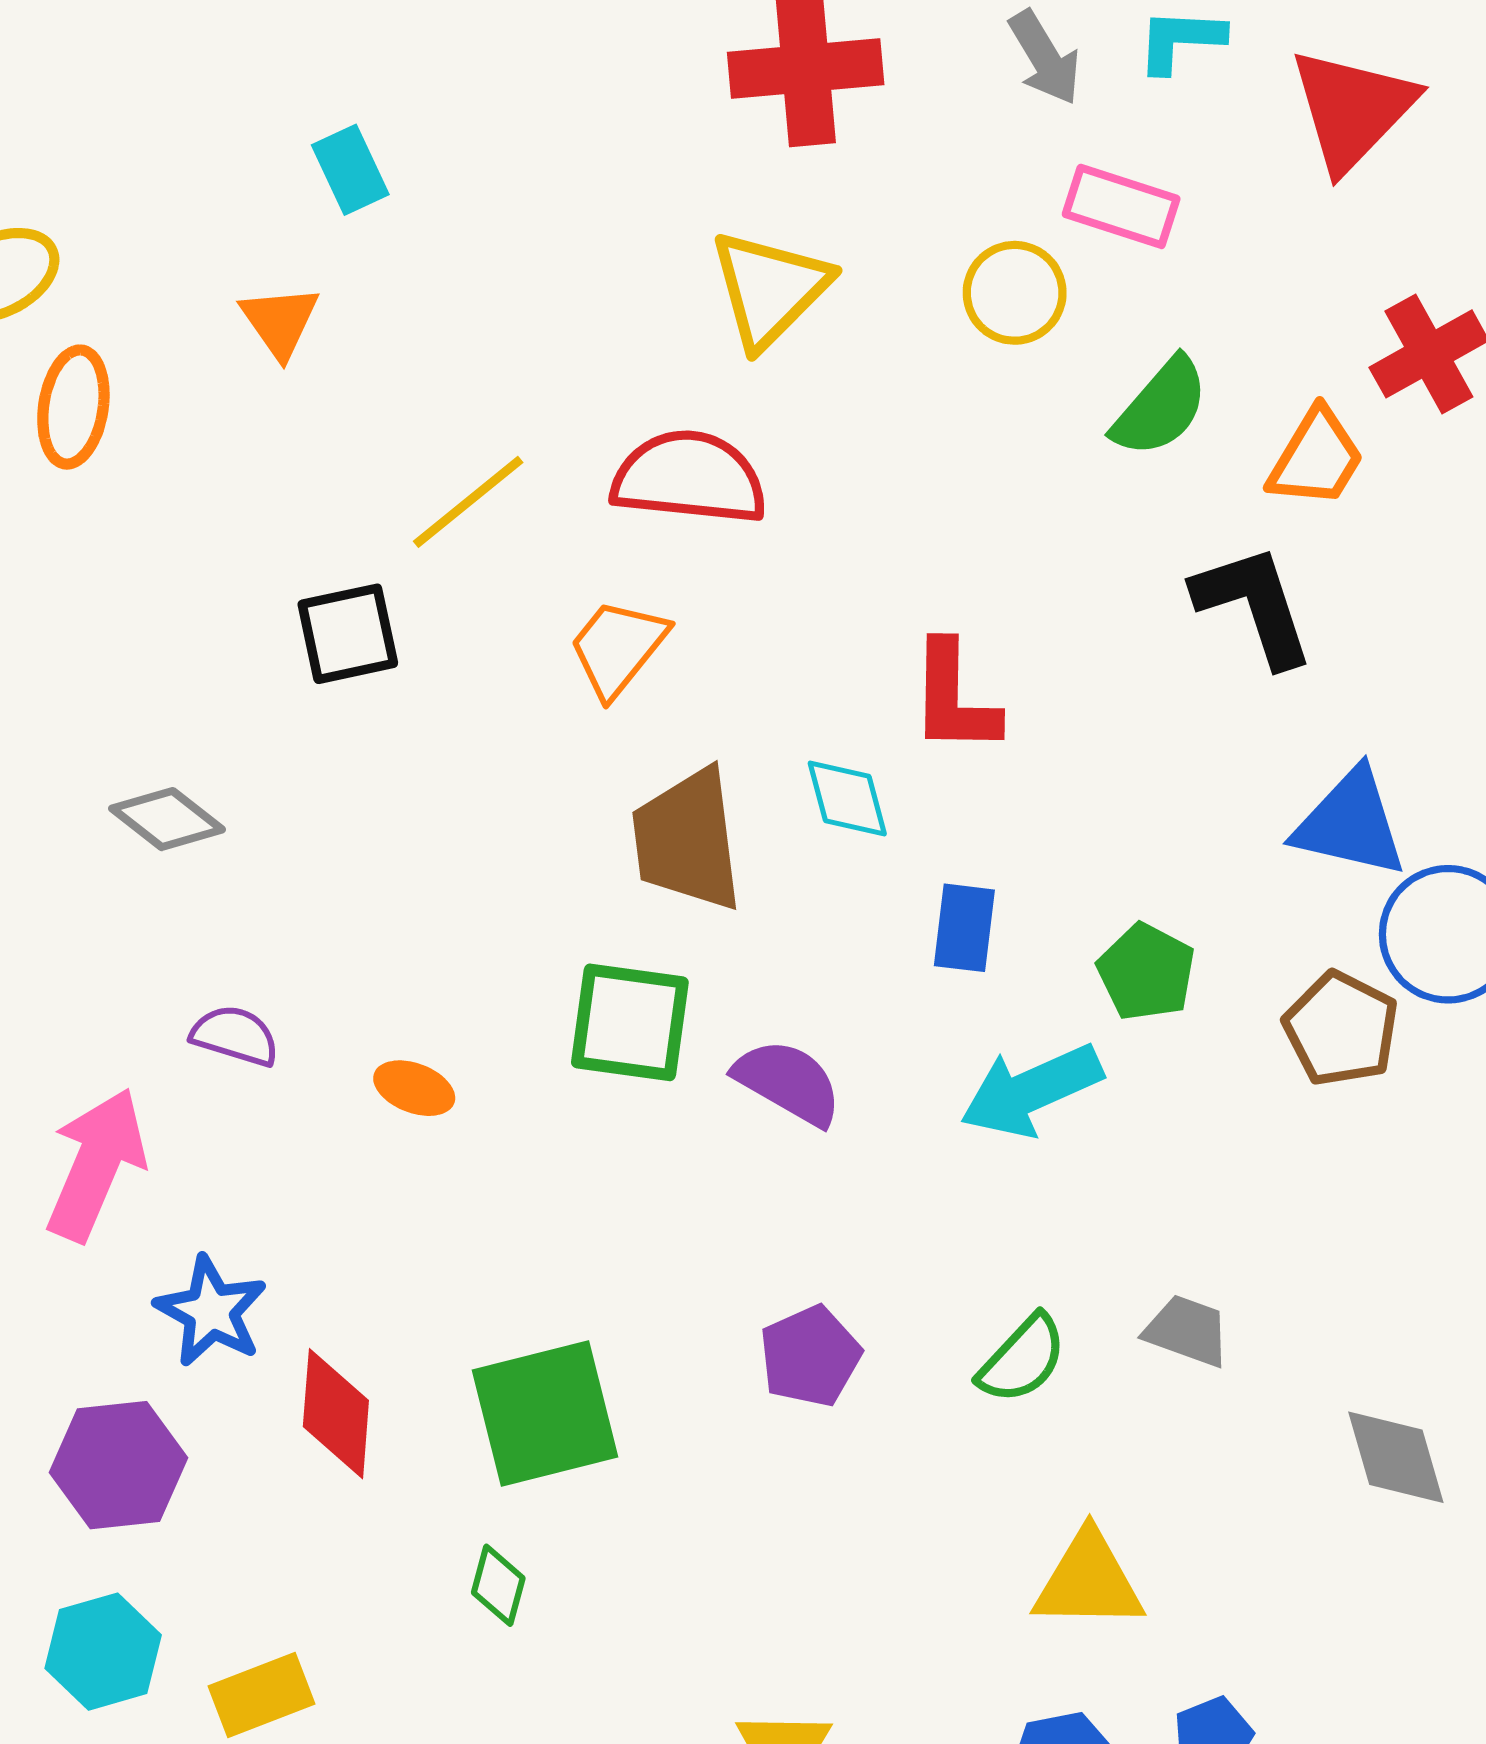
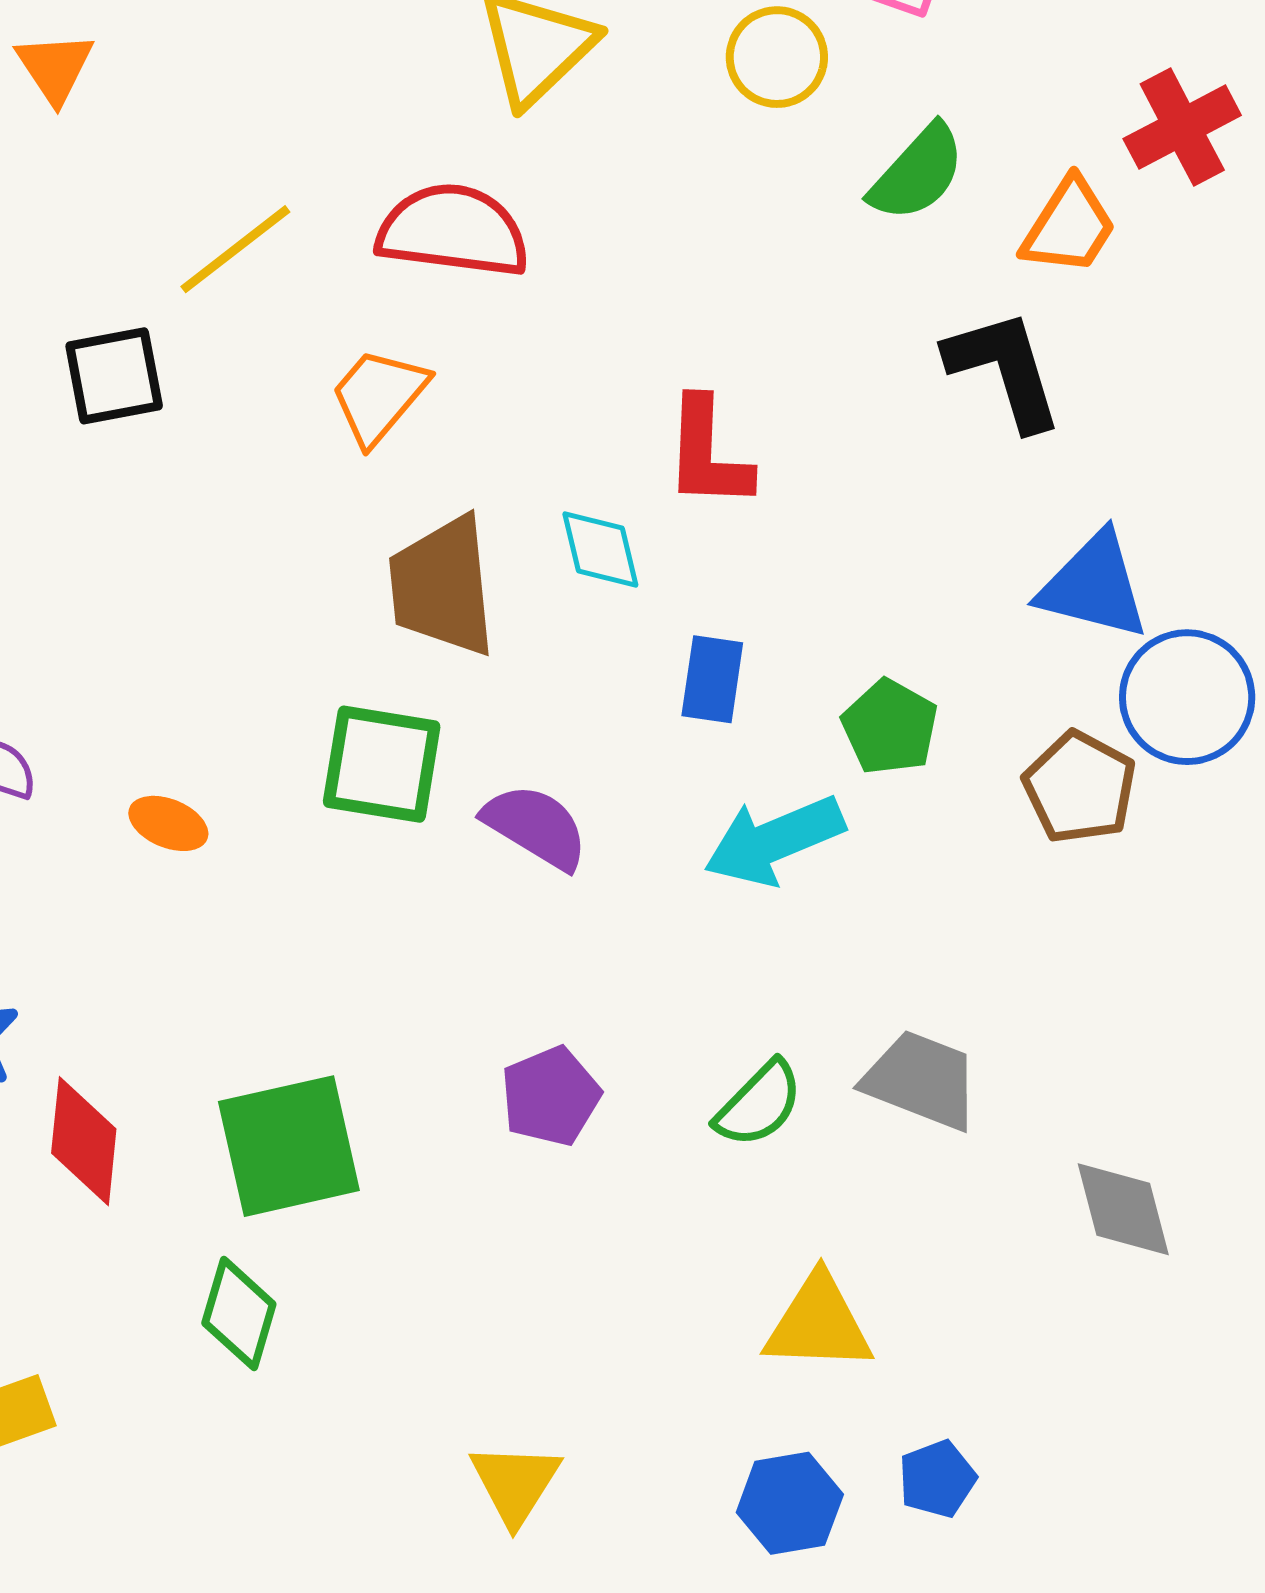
gray trapezoid: (1187, 1331) -> (921, 1080), size x1.4
green diamond: (498, 1585) -> (239, 1314), size x1.4

